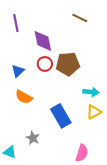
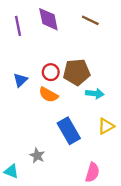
purple diamond: (43, 41) -> (48, 19), moved
cyan arrow: (91, 92) -> (95, 94), moved
orange semicircle: (24, 97) -> (48, 95), moved

